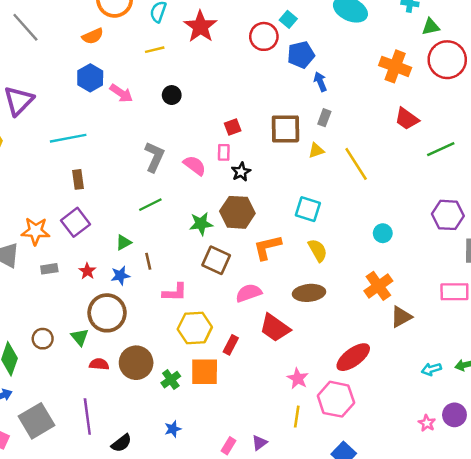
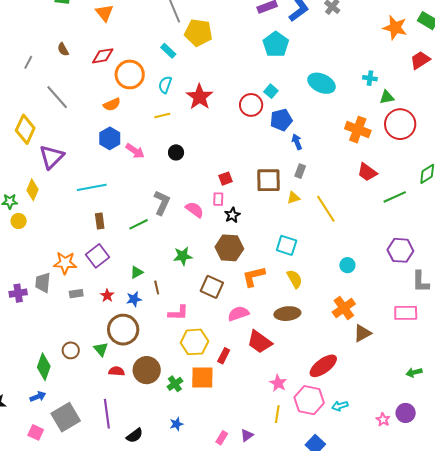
green line: (150, 205) -> (139, 224), moved
green star: (201, 224) -> (183, 256), moved
cyan arrow: (431, 369) -> (340, 406), moved

